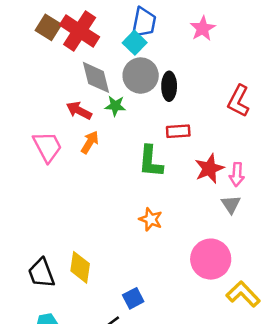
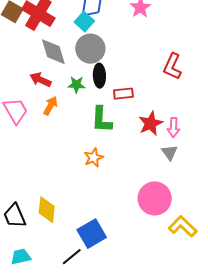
black ellipse: (169, 86) -> (99, 76), moved
green star: (115, 106) -> (76, 85), moved
orange star: (151, 219) -> (94, 158), moved, turned 30
blue square: (133, 298) -> (92, 234), size x1.6

